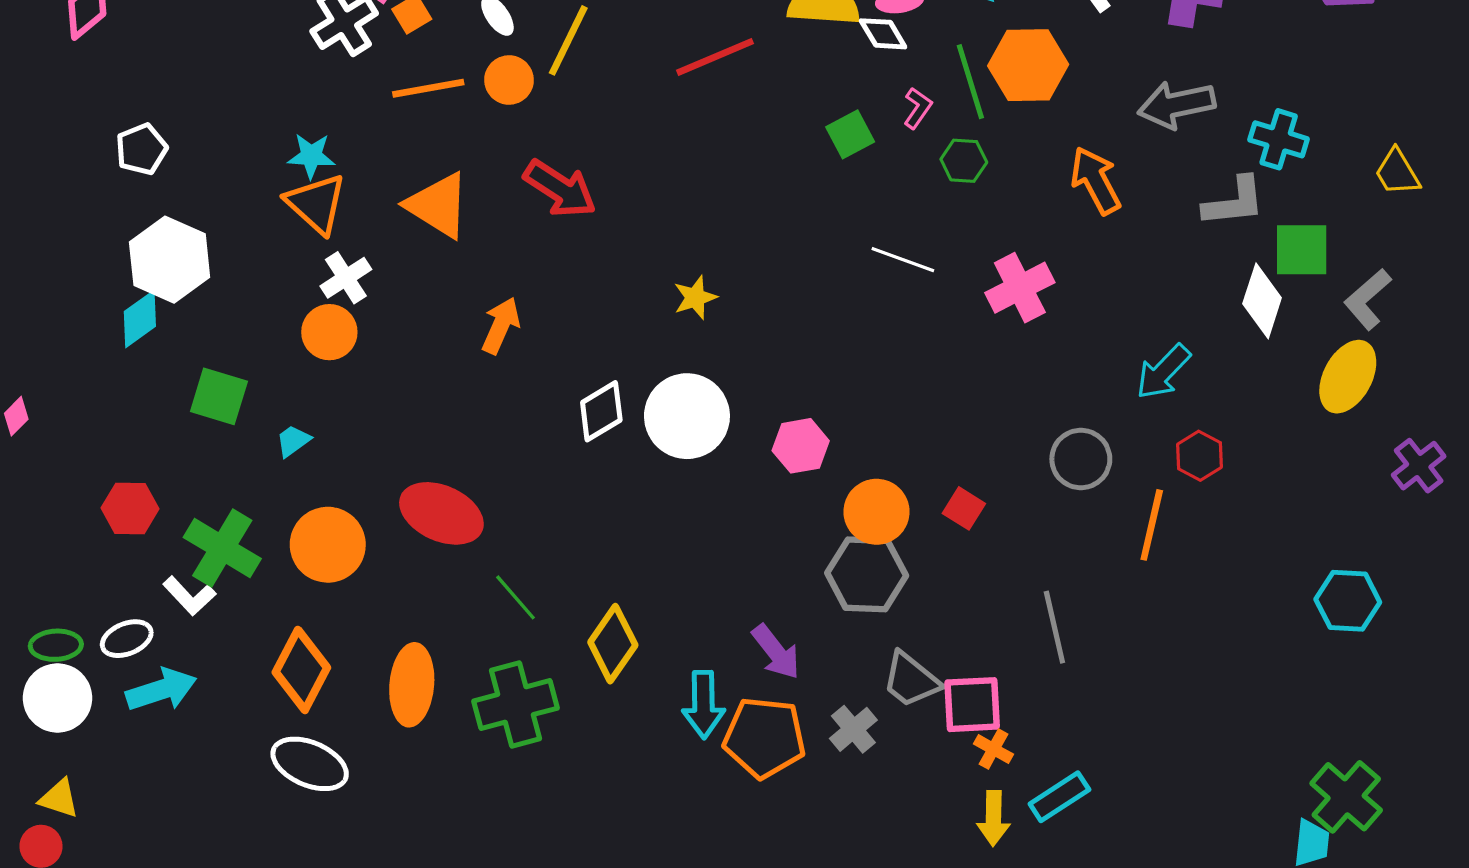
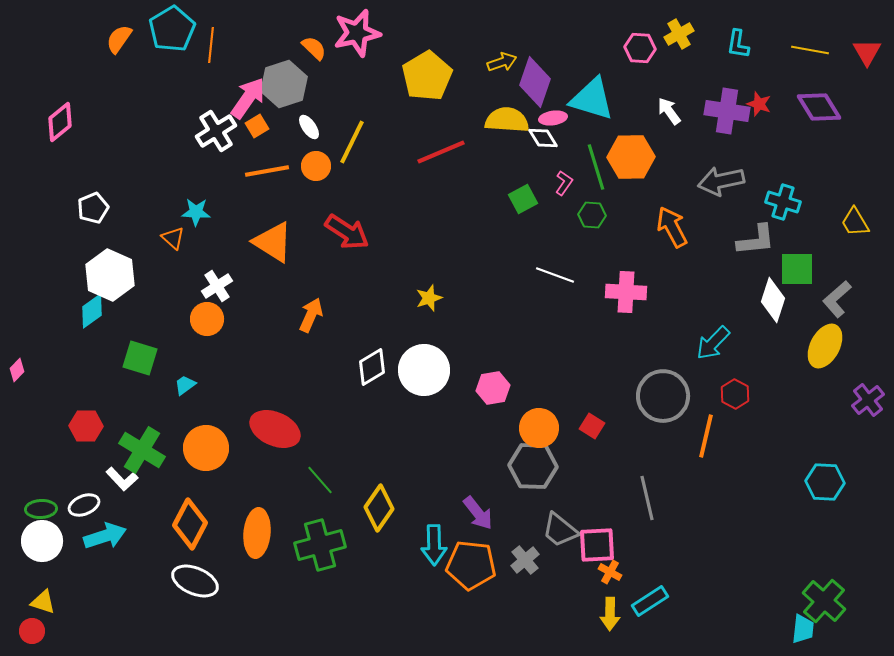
orange triangle: (316, 204) -> (173, 238), moved, size x0.6
pink cross: (1020, 288) -> (626, 292), turned 30
gray circle: (1081, 459) -> (663, 396), size x1.4

